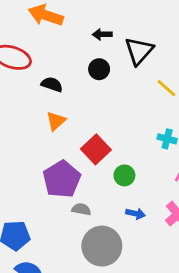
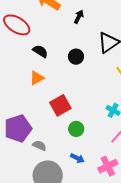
black arrow: (102, 34) -> (79, 17), moved, turned 104
black circle: (99, 69) -> (76, 57), moved
purple pentagon: (62, 179) -> (18, 128), moved

